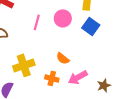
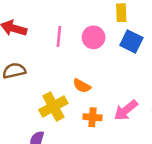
pink line: (37, 22) -> (59, 37), moved
orange semicircle: (63, 58) -> (82, 86), moved

